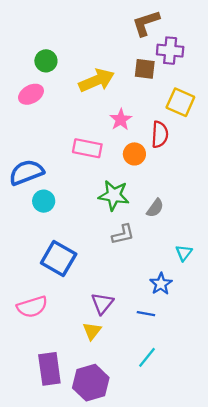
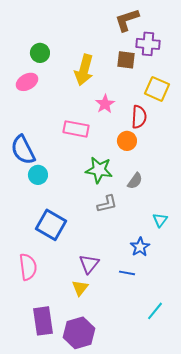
yellow arrow: (97, 80) -> (84, 70), turned 128
orange circle: (134, 154) -> (127, 141), moved
blue semicircle: (26, 172) -> (23, 150), turned -96
pink semicircle: (32, 307) -> (28, 267), turned -80
cyan line: (147, 357) -> (155, 311), moved

